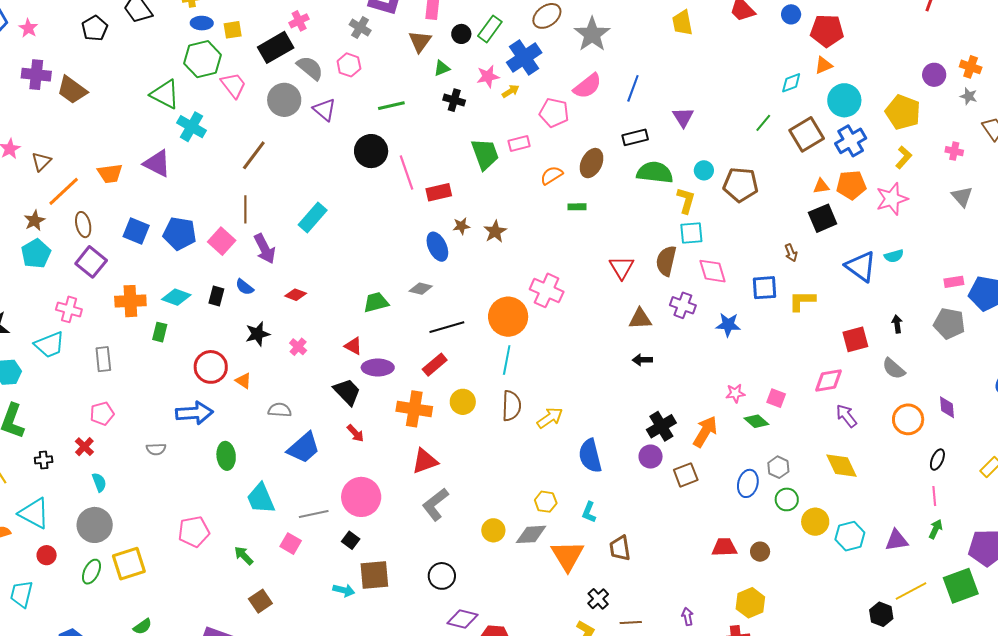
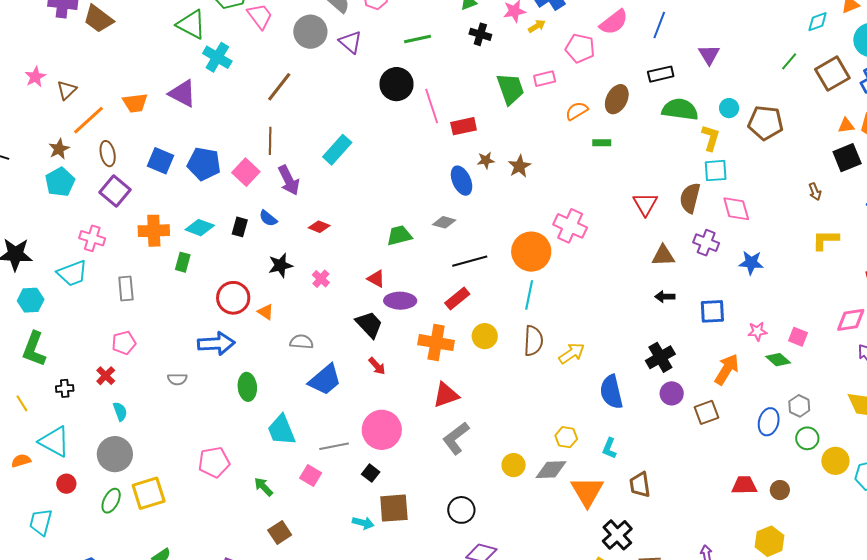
blue square: (764, 288) -> (712, 311), moved
black cross: (661, 426) -> (660, 357), moved
black cross: (598, 599) -> (617, 535), size x1.4

